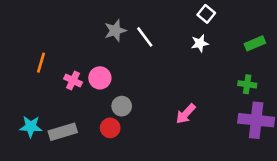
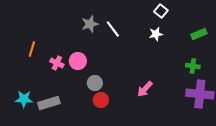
red circle: (110, 128) -> (101, 100), moved

